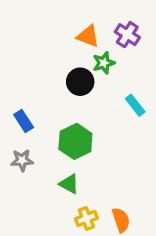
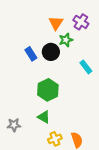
orange triangle: (88, 36) -> (56, 23), turned 42
blue rectangle: (24, 121) -> (31, 54), moved
gray star: (22, 160) -> (14, 125), moved

